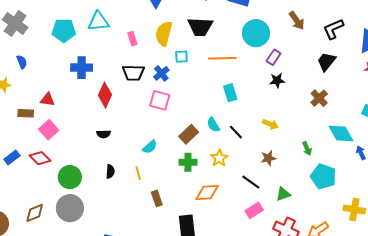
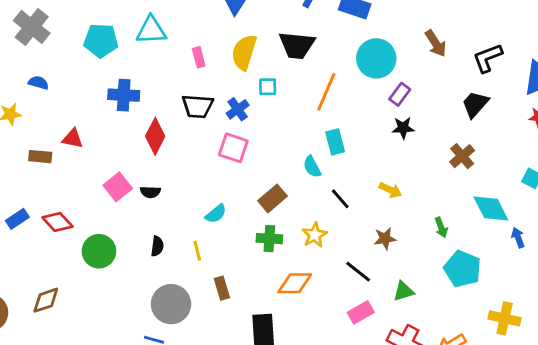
orange line: (222, 58) -> (326, 92), turned -68
blue semicircle: (22, 62) -> (38, 83), turned -56
cyan semicircle: (213, 125) -> (312, 167), moved
pink square: (49, 130) -> (118, 187), moved
gray circle: (70, 208) -> (171, 304), moved

